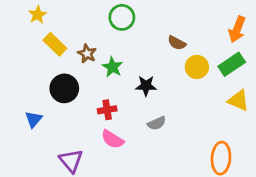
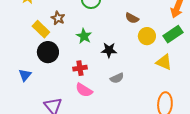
yellow rectangle: (55, 44) -> (41, 29), moved
brown star: (87, 54) -> (58, 18), moved
yellow triangle: (238, 100) -> (164, 62), moved

